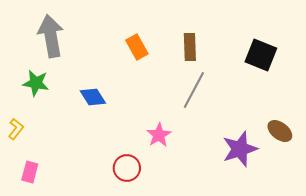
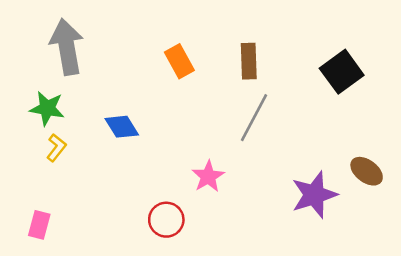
black square: (261, 55) -> (342, 72), turned 32
yellow L-shape: (16, 129) -> (56, 148), moved

